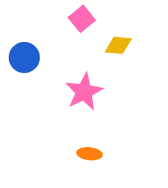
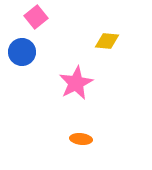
pink square: (82, 19) -> (36, 17), moved

